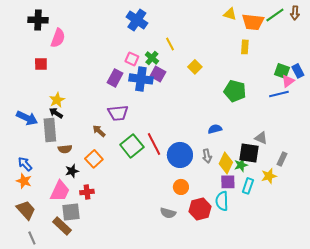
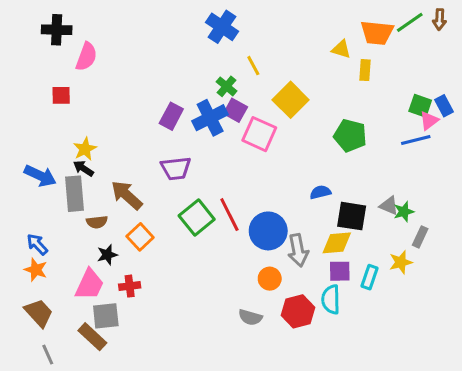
yellow triangle: (230, 14) -> (341, 49), moved
blue cross: (137, 20) -> (222, 27), moved
pink square: (132, 59) -> (259, 134), moved, size x1.6
yellow square: (195, 67) -> (291, 100), size x1.6
blue cross: (141, 79) -> (210, 118), turned -35
brown arrow: (99, 131) -> (127, 195), moved, size x1.6
black square: (249, 153) -> (352, 216), moved
gray arrow: (207, 156) -> (298, 250), moved, size x1.5
yellow diamond: (226, 163) -> (337, 243), turned 60
green star: (241, 165) -> (404, 212), moved

